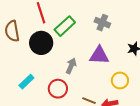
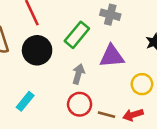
green rectangle: (65, 26) -> (77, 35), moved
red circle: (58, 89) -> (80, 104), moved

